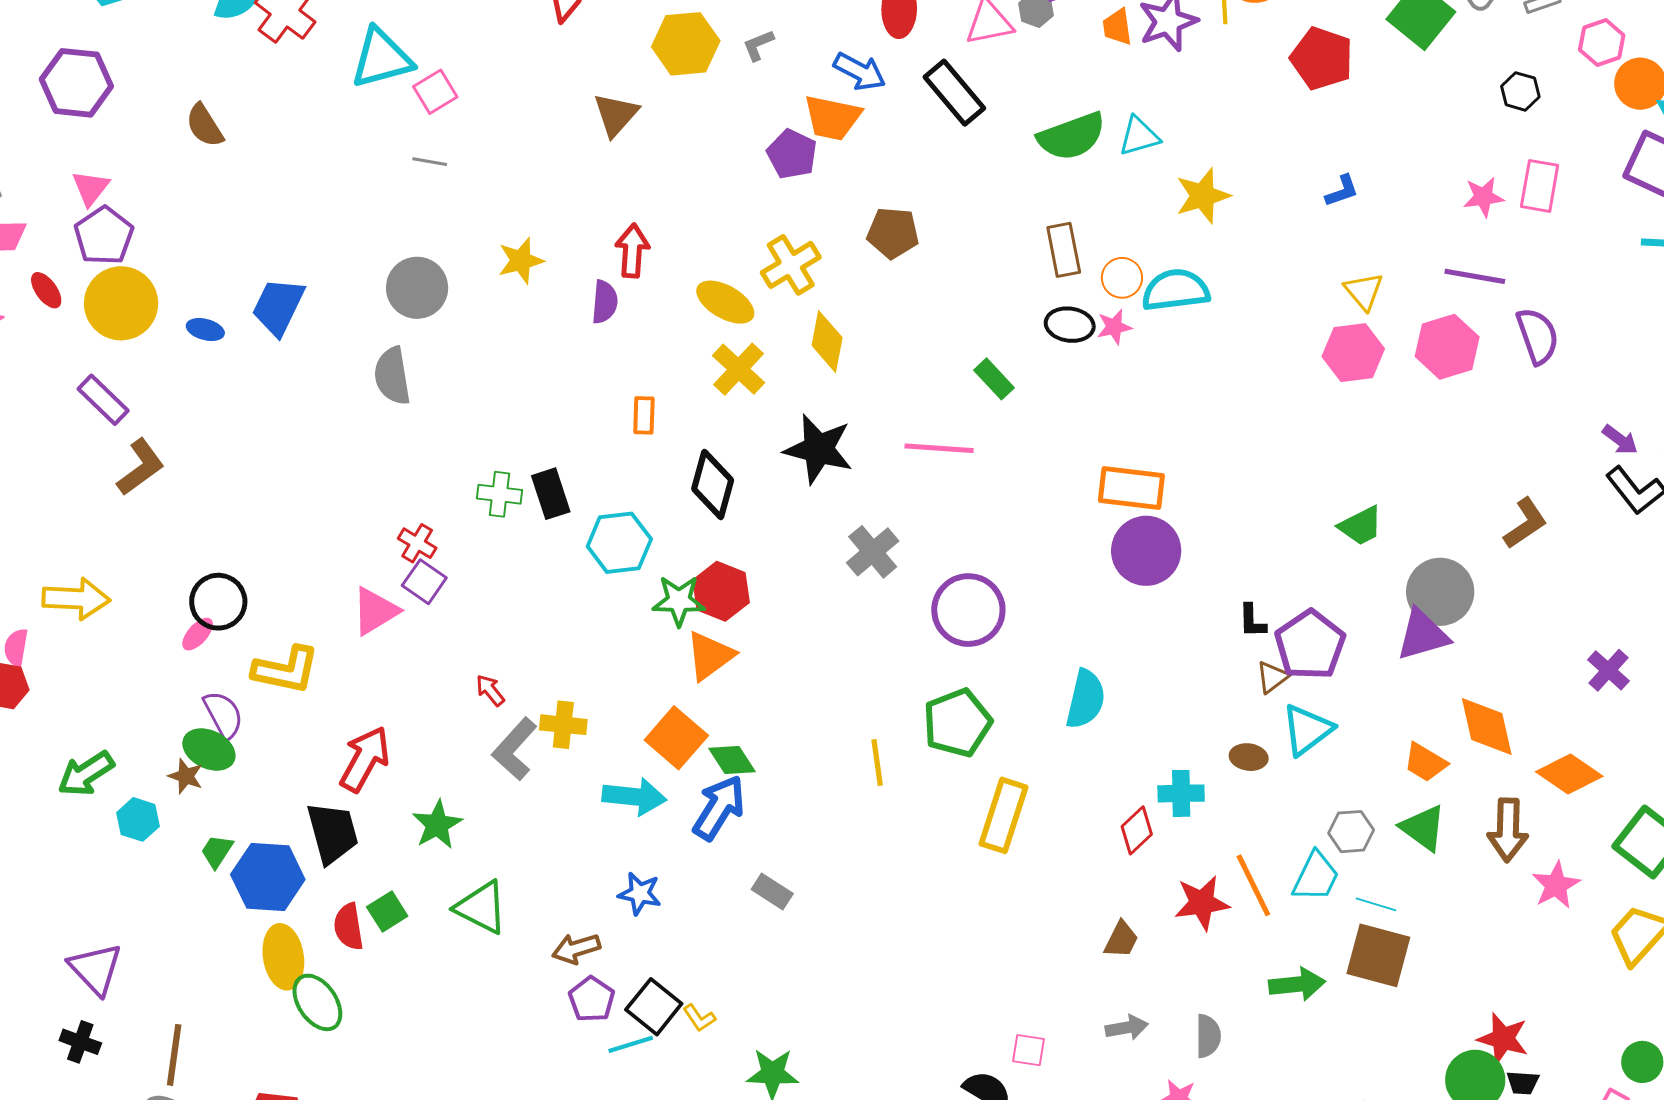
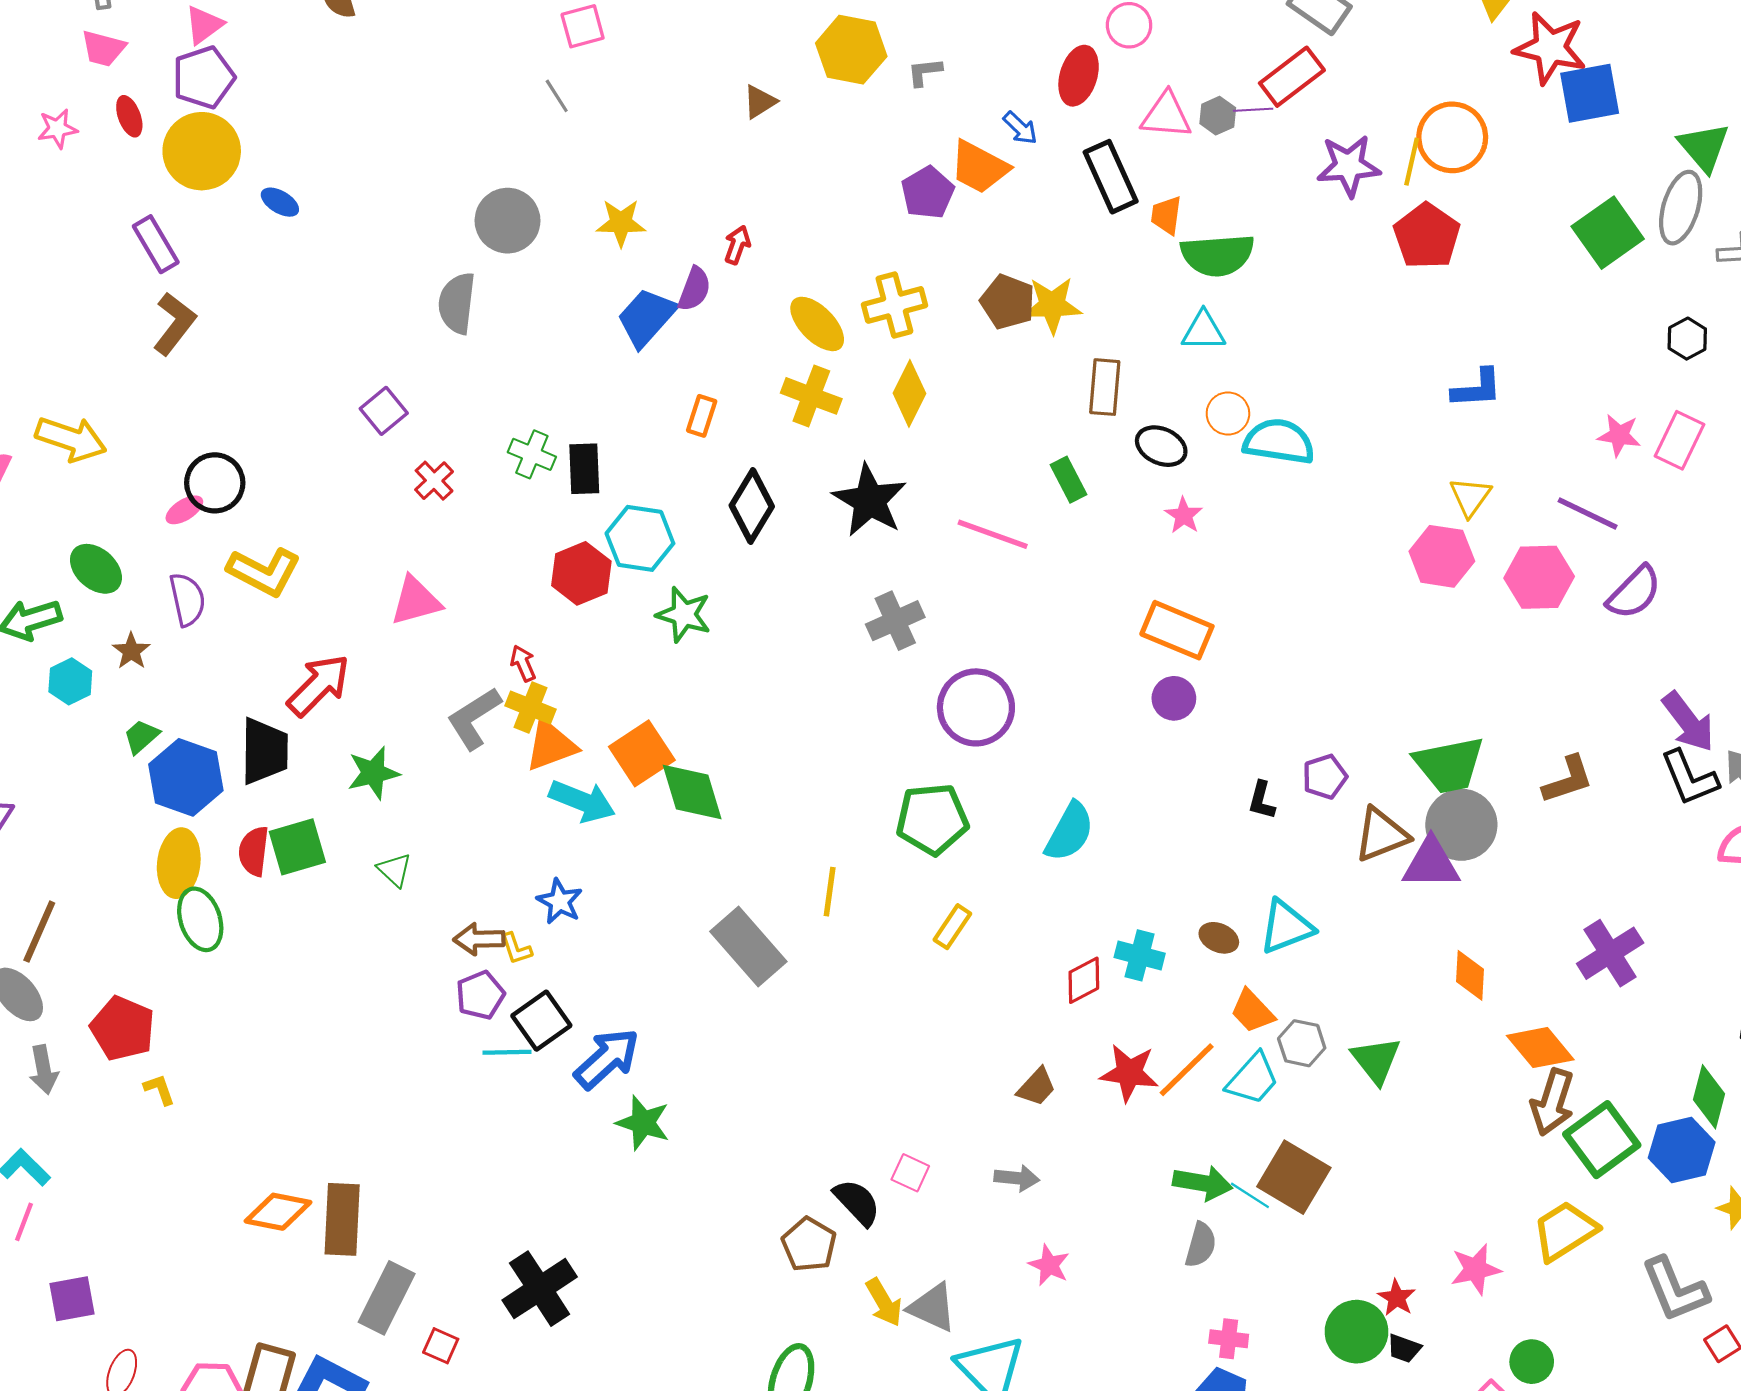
orange trapezoid: (1117, 27) -> (1166, 215), moved
red pentagon: (1322, 58) -> (1427, 236), moved
blue arrow: (860, 72) -> (1020, 128), size x0.7
brown triangle: (616, 115) -> (760, 102), size x0.7
cyan triangle: (1139, 136) -> (1203, 331), moved
gray line: (430, 162) -> (557, 96), turned 32
blue L-shape: (1342, 191) -> (1477, 388), size x1.4
yellow star: (1203, 196) -> (1052, 305), moved
brown rectangle: (1064, 250) -> (1105, 387), moved
red arrow: (632, 251) -> (737, 245), size x0.7
blue trapezoid: (278, 307) -> (647, 317), moved
pink star: (1114, 327) -> (1184, 515), moved, turned 30
purple semicircle: (1538, 336) -> (1634, 592), turned 48
yellow cross: (739, 369) -> (811, 396), turned -38
purple arrow: (1620, 440) -> (1688, 722), size x1.6
brown L-shape: (141, 467) -> (174, 324), turned -32
green trapezoid: (1361, 526) -> (1449, 765), moved, size x1.5
purple circle: (1146, 551) -> (1174, 698), size x0.6
purple square: (424, 582) -> (384, 411), moved
red hexagon: (721, 591) -> (581, 573), moved
pink triangle: (375, 611) -> (416, 601), moved
purple pentagon: (1310, 645) -> (1325, 777), moved, size x0.6
orange triangle: (710, 656) -> (551, 745), moved
purple cross: (1608, 670) -> (1610, 953), size x1.4
brown triangle: (1272, 677) -> (1381, 835), moved, size x1.6
red arrow: (490, 690) -> (523, 663), moved
orange diamond: (1487, 727) -> (1470, 975), size x0.7
green ellipse: (209, 750) -> (96, 569), moved
green diamond: (732, 760) -> (692, 792), size x1.4
orange trapezoid: (1425, 762) -> (1252, 1011), moved
yellow line: (877, 763) -> (830, 892), moved
blue arrow: (719, 808) -> (607, 1059), moved
yellow rectangle: (1003, 815) -> (952, 927), size x0.6
brown arrow: (1508, 830) -> (1552, 1102), moved
orange line: (1253, 885) -> (1187, 1070), turned 56
pink star: (1556, 885) -> (1476, 1269), moved
gray rectangle: (772, 891) -> (748, 946), moved, size x1.8
cyan line: (1376, 904) -> (1250, 1195), moved
green triangle: (481, 907) -> (394, 870), size x0.6
green square: (387, 911) -> (297, 847), size x1.4
yellow L-shape: (699, 1018) -> (516, 949), moved
gray semicircle: (1208, 1036) -> (1201, 1245), moved
red star: (1503, 1039) -> (1397, 1298), size x0.7

